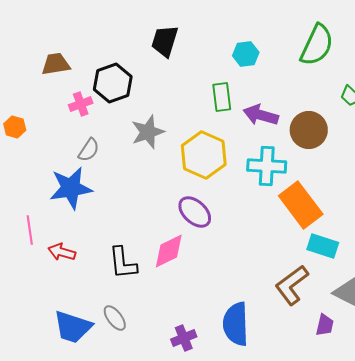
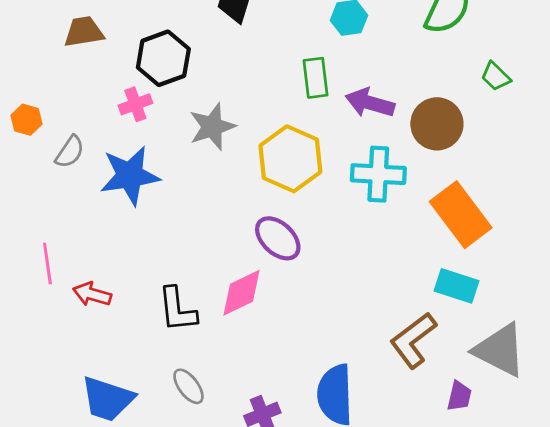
pink cross: (81, 104) -> (135, 104), moved
gray semicircle: (89, 150) -> (70, 152), moved
blue star: (71, 188) -> (130, 176), moved
orange rectangle: (301, 205) -> (461, 215), moved
gray ellipse: (115, 318) -> (188, 386), moved

